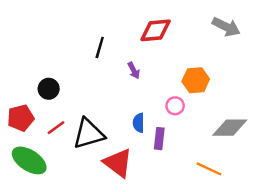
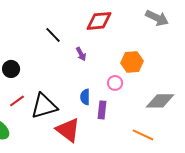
black line: (100, 47) -> (53, 35), turned -60

